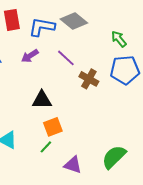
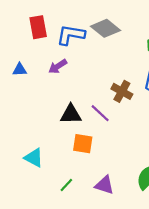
purple line: (66, 58) -> (100, 113), moved
orange square: (53, 127) -> (83, 144), turned 30
green line: (46, 147) -> (66, 185), moved

